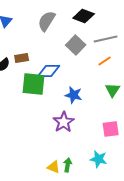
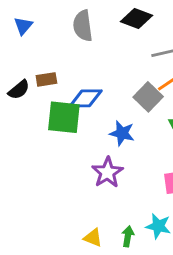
gray semicircle: (47, 21) -> (83, 26), turned -40
gray square: (76, 45) -> (148, 97), moved
green arrow: (68, 165) -> (128, 236), moved

